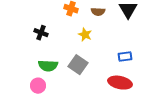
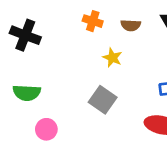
black cross: (41, 33) -> (25, 35), moved, size x1.5
green semicircle: (48, 66) -> (27, 93), moved

